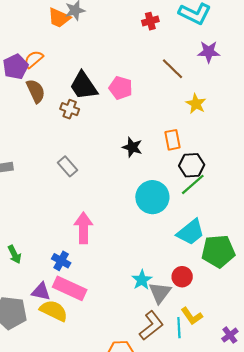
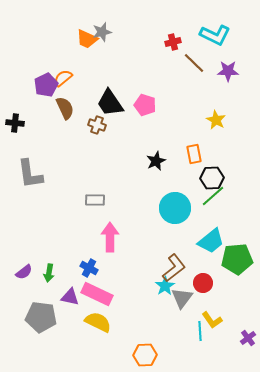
brown line: (173, 69) -> (194, 63), moved
black star: (132, 147) -> (156, 161), turned 30
gray rectangle: (68, 166) -> (95, 200), moved, turned -48
green arrow: (14, 254) -> (49, 273), moved, turned 36
yellow semicircle: (54, 311) -> (98, 322), moved
brown L-shape: (151, 326) -> (174, 268), moved

